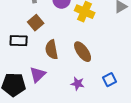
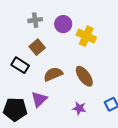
black rectangle: (19, 41) -> (20, 65), turned 30
brown semicircle: (52, 50) -> (53, 74), turned 78

